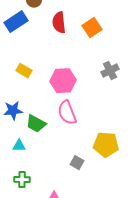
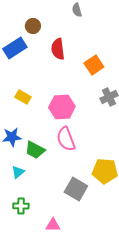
orange square: (92, 28) -> (94, 65), moved
cyan triangle: (19, 146) -> (18, 172), turned -40
gray square: (77, 163) -> (76, 189), size x1.6

